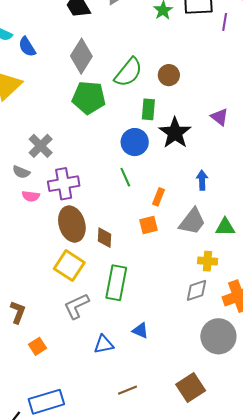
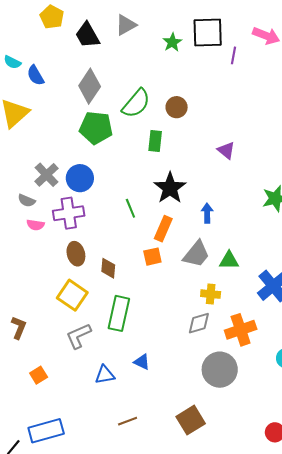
black star: (175, 133) -> (170, 188), moved
blue circle: (135, 142) -> (80, 178), moved
orange rectangle: (159, 197) -> (163, 229), size x1.4
brown ellipse: (72, 224) -> (76, 254), size x0.7
brown L-shape: (18, 312) -> (19, 328), moved

